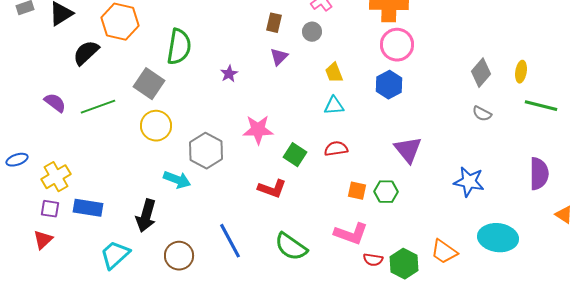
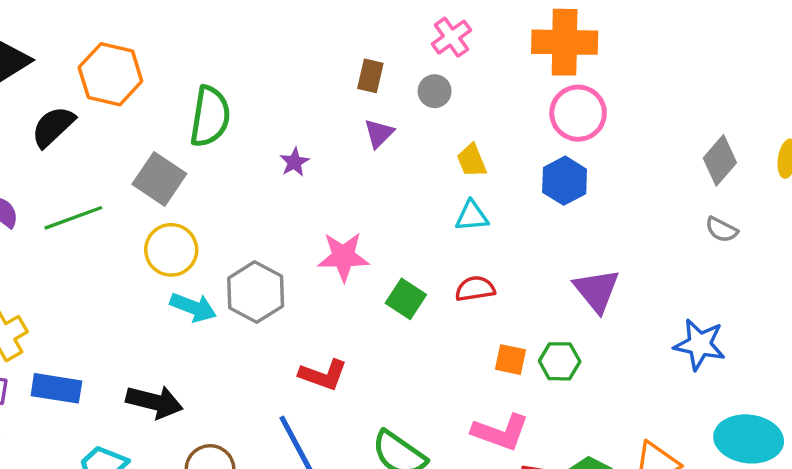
cyan arrow: (177, 180) -> (193, 307), moved
red L-shape: (272, 189) -> (323, 375), moved
black arrow: (146, 216) -> (154, 402), turned -92

